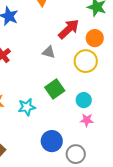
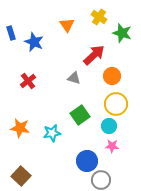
orange circle: (95, 38) -> (112, 76), moved
yellow circle: (86, 61) -> (116, 104), moved
blue circle: (52, 141) -> (87, 161), moved

